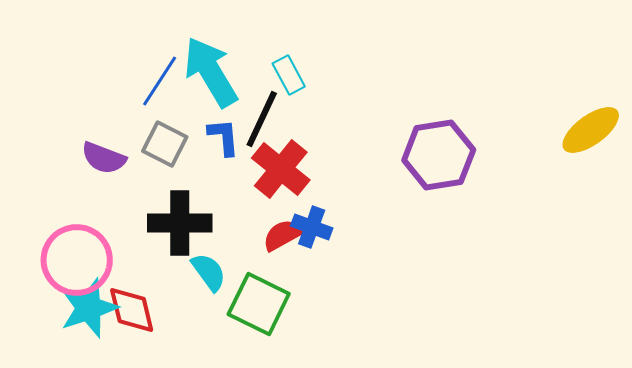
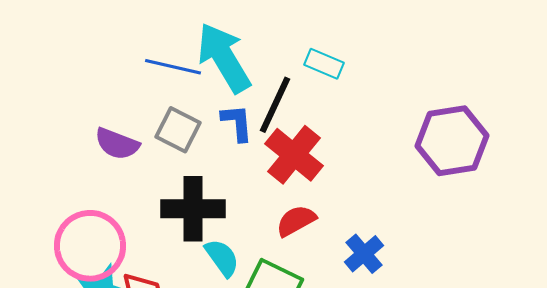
cyan rectangle: (289, 75) -> (324, 64), moved, turned -39
blue line: (160, 81) -> (173, 67), turned 70
blue cross: (312, 227) -> (364, 254), moved, turned 30

